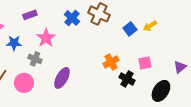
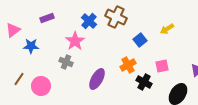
blue square: (130, 29) -> (140, 40), moved
pink star: (46, 38) -> (75, 41), moved
gray cross: (35, 59) -> (66, 62), moved
purple ellipse: (62, 78) -> (97, 79), moved

